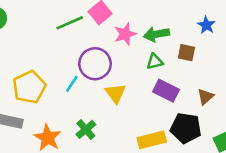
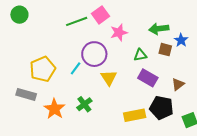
blue star: (206, 25) -> (181, 40), moved
green arrow: (156, 34) -> (159, 29), moved

